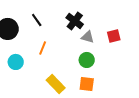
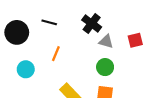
black line: (37, 20) -> (49, 22), turned -40

